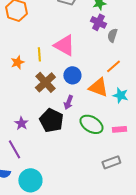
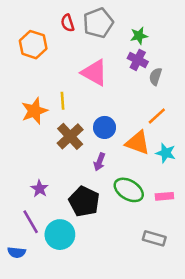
pink triangle: (64, 45) -> (94, 73), moved
orange star: (17, 62) -> (34, 111), size x1.5
black pentagon: (51, 120) -> (84, 201), moved
gray rectangle: (111, 162) -> (154, 238), turned 36
cyan circle: (30, 180) -> (60, 235), moved

